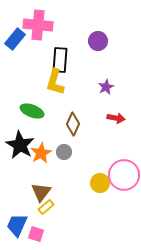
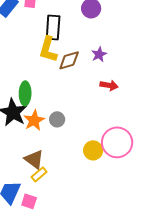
green ellipse: (32, 111) -> (25, 93), moved, turned 70
brown diamond: (73, 124) -> (69, 60), moved, turned 50
brown triangle: (41, 192) -> (34, 159), turned -30

